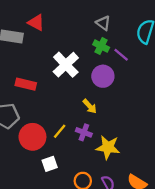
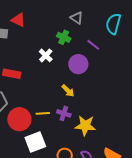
green cross: (101, 46) -> (64, 37), moved
white cross: (66, 65) -> (46, 55), size x0.6
yellow line: (60, 131) -> (43, 113), turned 48
white square: (50, 164) -> (35, 142), size x1.5

